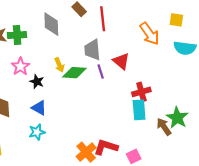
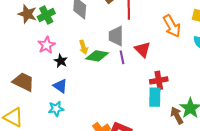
green cross: (17, 35) -> (46, 15), turned -30

